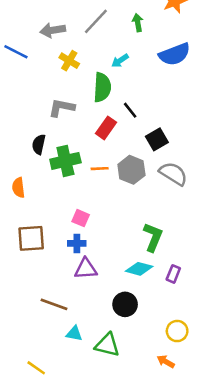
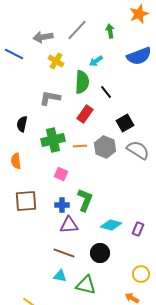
black line: (130, 110) -> (106, 92), moved
black semicircle: (39, 144) -> (22, 124), moved
pink square: (81, 218) -> (61, 174), moved
green L-shape: (153, 237) -> (85, 200), moved
brown line: (54, 304) -> (64, 253), moved

